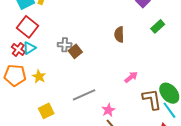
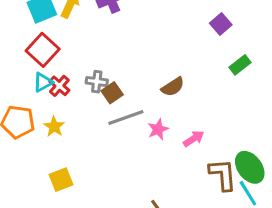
brown semicircle: (119, 35) -> (173, 87), moved, turned -126
red cross: (18, 49) -> (59, 86), moved
gray line: (84, 95) -> (126, 118), moved
pink star: (108, 110) -> (158, 129), moved

